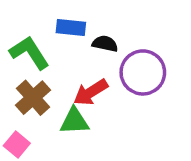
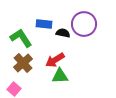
purple circle: (143, 72) -> (84, 24), moved
green triangle: (74, 121) -> (60, 76), moved

